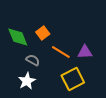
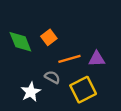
orange line: (61, 52) -> (69, 59), turned -48
gray semicircle: (33, 60) -> (52, 77), moved

